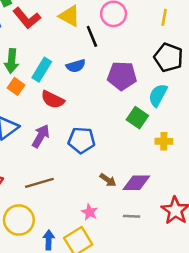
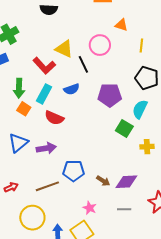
red L-shape: (27, 18) -> (44, 66), moved
purple arrow: (41, 136) -> (46, 148), turned 54
blue pentagon: (82, 140) -> (74, 171), moved

